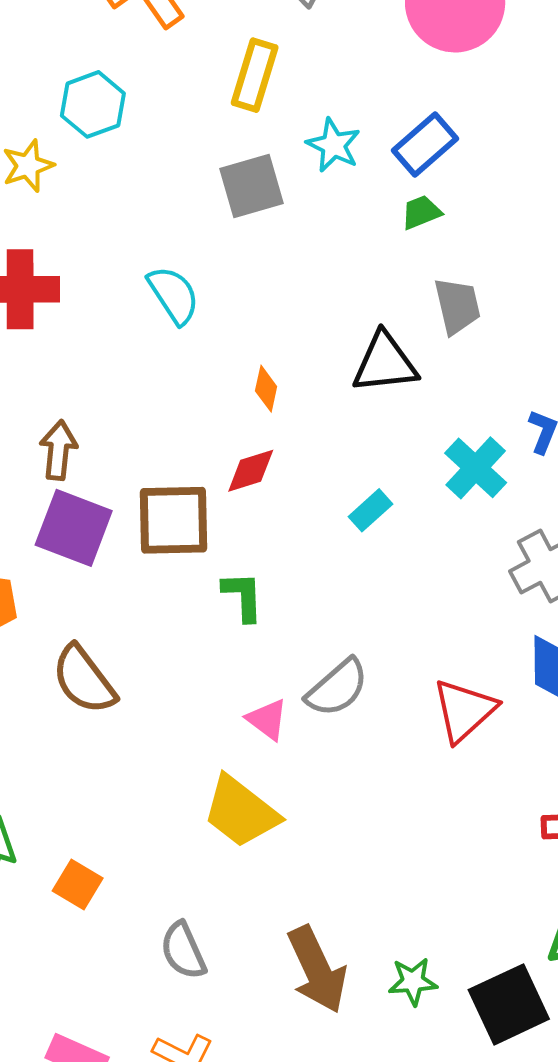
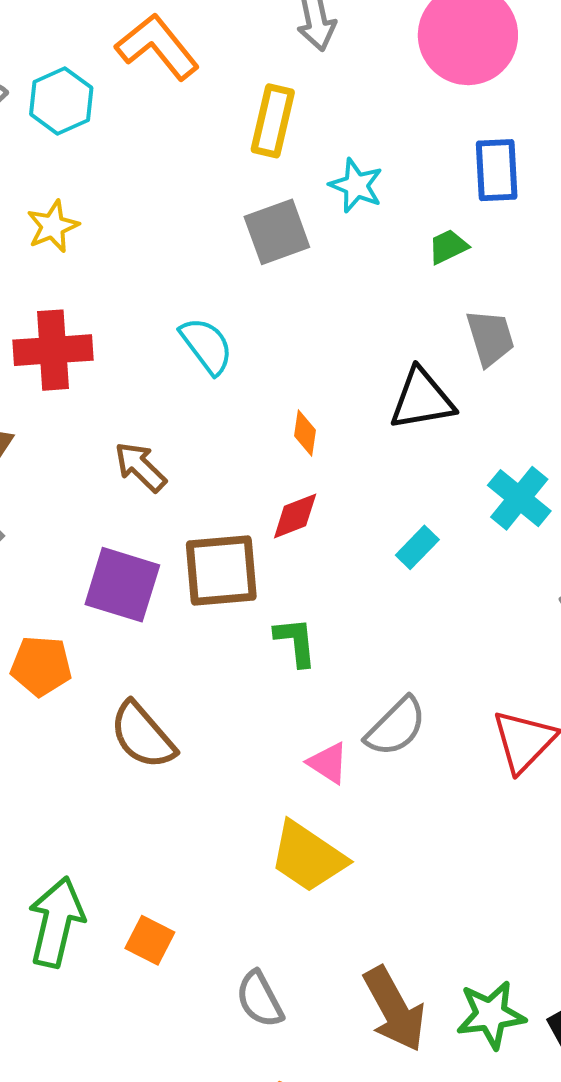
cyan hexagon: (93, 104) -> (61, 101), moved
blue rectangle: (425, 144) -> (497, 170), moved, turned -48
brown arrow: (58, 450) -> (140, 467), moved, turned -48
green star: (413, 981) -> (491, 1015), size x1.4

